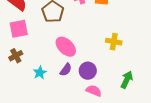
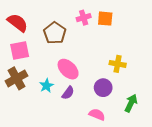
brown cross: (16, 56) -> (17, 78), size x1.5
purple circle: (88, 71) -> (103, 88), moved
cyan star: (40, 73) -> (46, 86), moved

